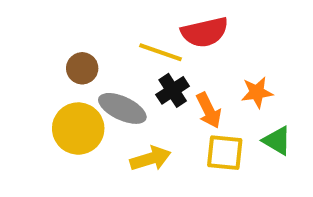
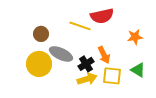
black cross: (173, 90) -> (86, 64), moved
orange star: (257, 92) -> (135, 37), moved
yellow arrow: (150, 159) -> (87, 79), moved

